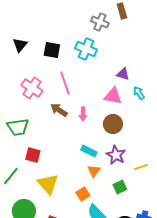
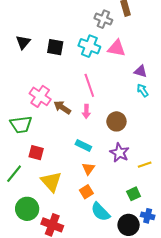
purple triangle: (123, 74) -> (141, 71), moved
pink line: (65, 83) -> (89, 85), moved
pink cross: (32, 88) -> (40, 96), moved
pink triangle: (113, 96) -> (116, 48), moved
cyan rectangle: (89, 151) -> (83, 146), moved
orange triangle: (94, 171) -> (88, 169), moved
green square: (120, 187) -> (134, 194), moved

